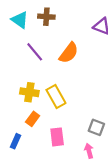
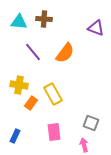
cyan triangle: (20, 20) -> (19, 22), turned -30
yellow cross: (29, 92) -> (19, 85), moved
orange rectangle: (33, 119) -> (31, 103), moved

